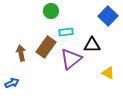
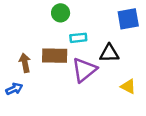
blue square: (108, 16) -> (128, 19), turned 36
brown rectangle: (46, 47) -> (55, 56), turned 55
blue arrow: (12, 83) -> (14, 89), moved

